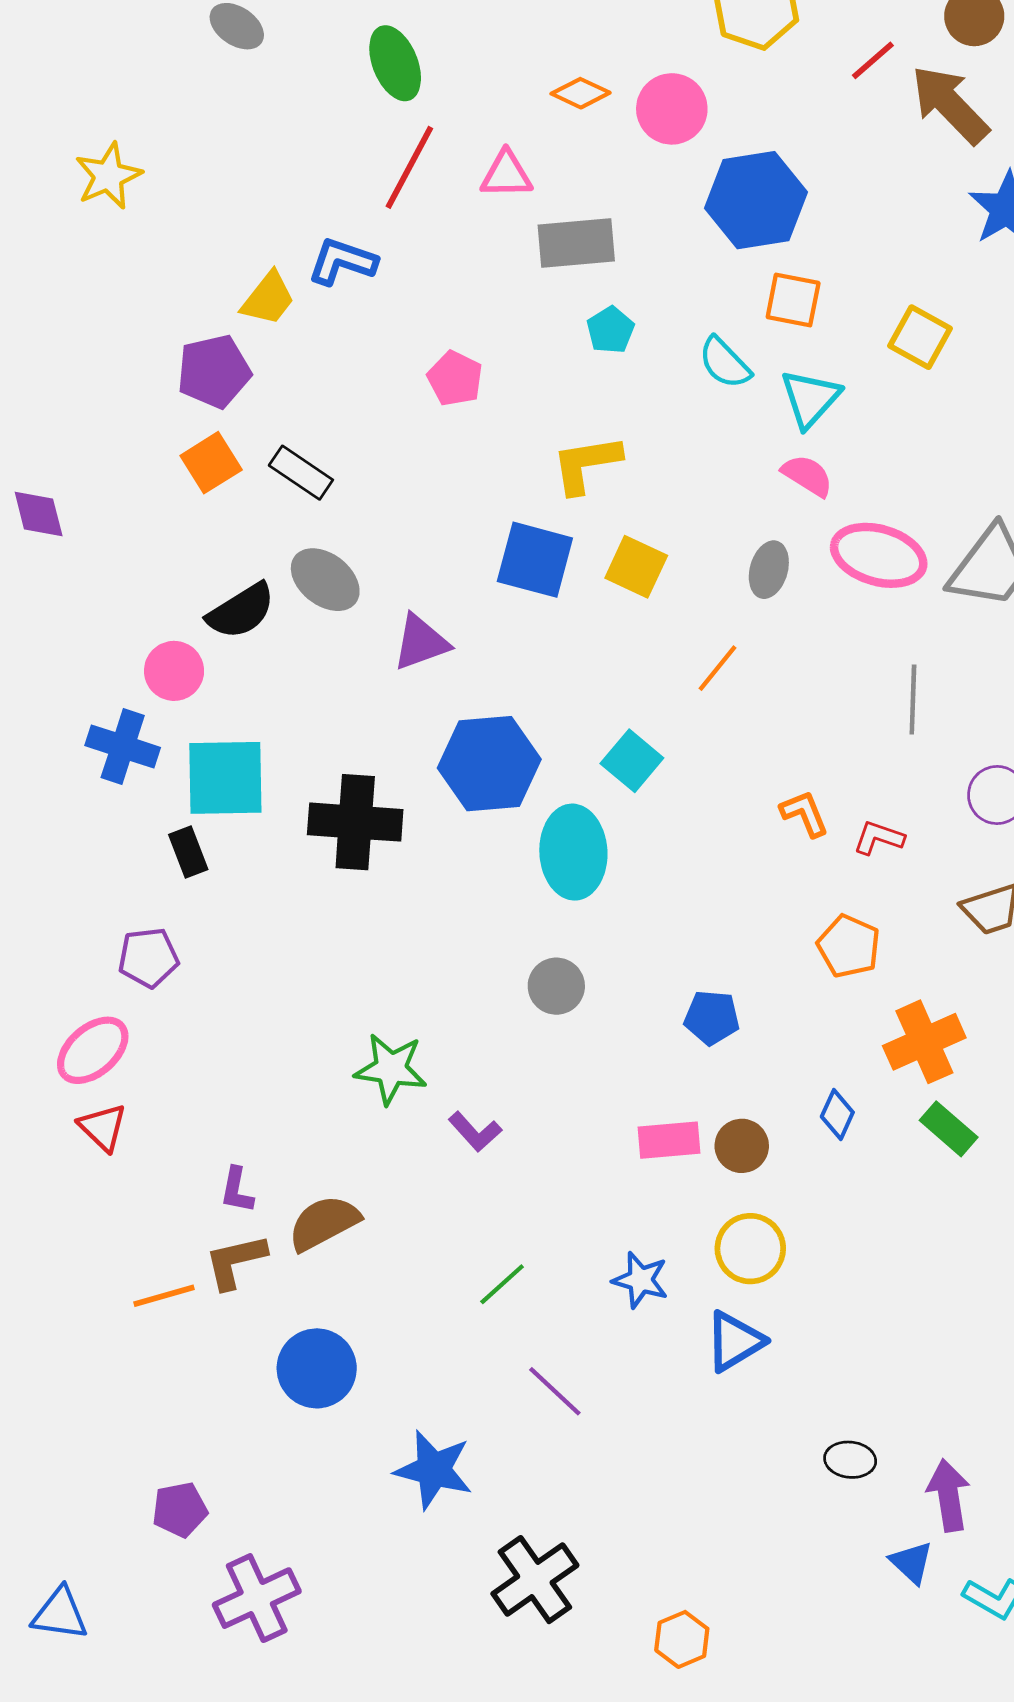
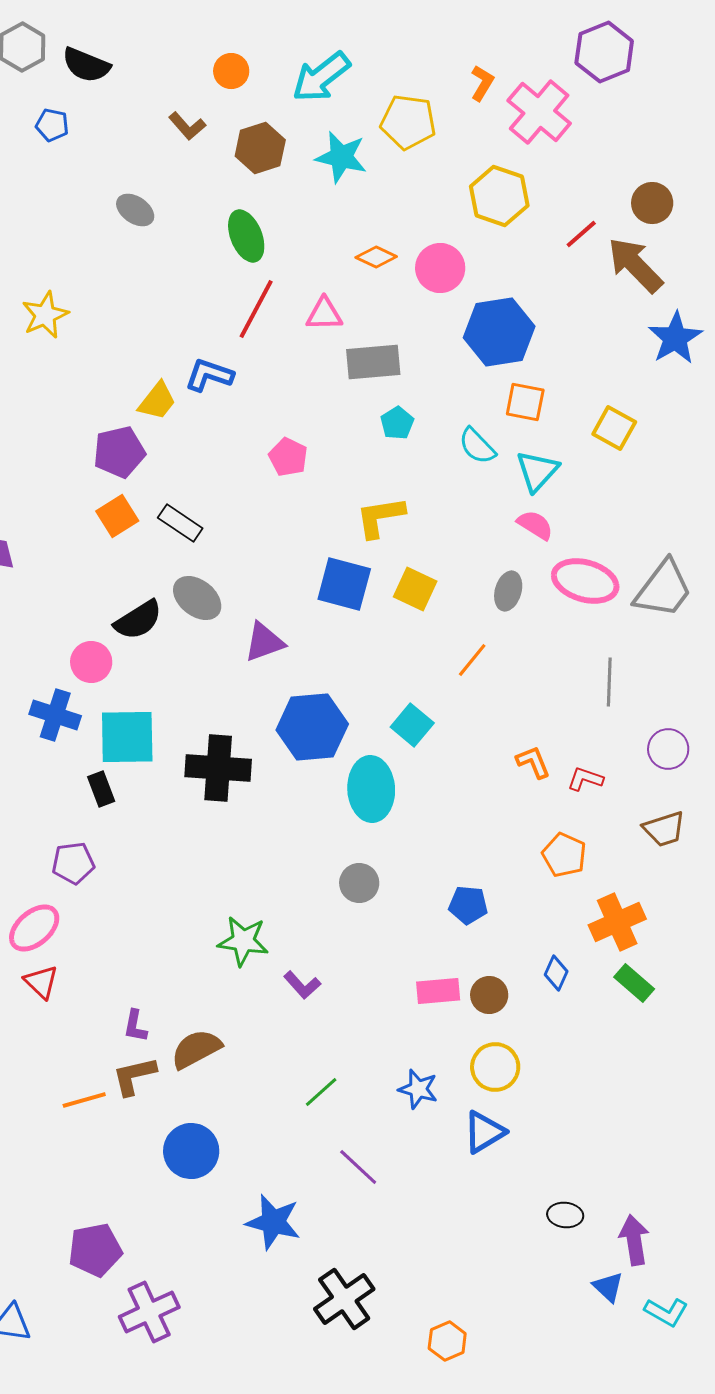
purple pentagon: (180, 1510) -> (95, 1250), size x1.4

